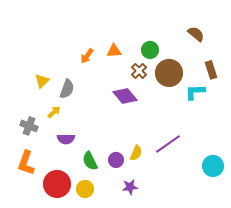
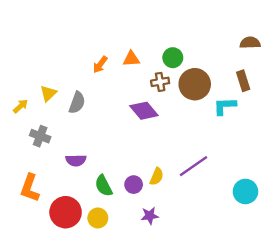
brown semicircle: (196, 34) -> (250, 43), moved, turned -42
brown cross: (139, 71) -> (160, 82), turned 35
yellow arrow: (54, 112) -> (21, 106), moved
gray cross: (29, 126) -> (40, 136), moved

